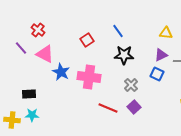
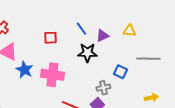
red square: (87, 40) -> (50, 38), turned 32
purple triangle: (161, 55) -> (102, 36), moved
gray cross: (131, 85) -> (103, 88), moved, turned 32

